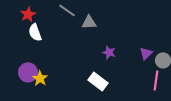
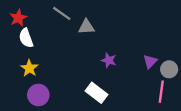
purple circle: (28, 72) -> (38, 95), moved
yellow star: (40, 78) -> (29, 68), moved

